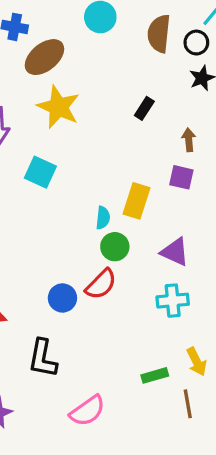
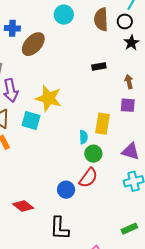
yellow star: (58, 107) -> (49, 98), moved
black rectangle: (144, 108) -> (99, 66), turned 56
cyan square: (40, 172) -> (31, 121), moved

